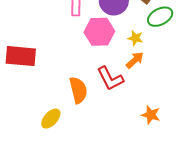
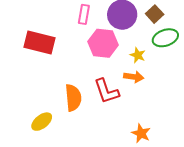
red rectangle: (21, 56) -> (40, 43), moved
orange arrow: (135, 60) -> (134, 77), turned 42

